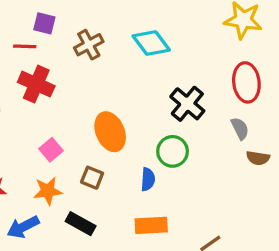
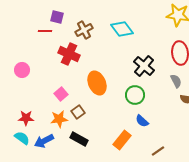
red cross: (36, 84) -> (69, 54), moved
brown square: (92, 178) -> (78, 112), moved, turned 32
blue semicircle: (148, 179) -> (142, 121), moved, turned 128
orange rectangle: (151, 225) -> (122, 140), turned -48

